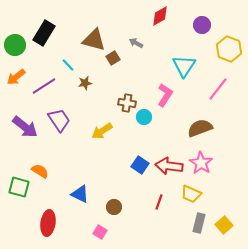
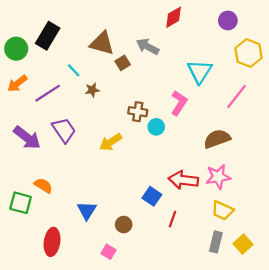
purple circle: (202, 25) -> (228, 20), moved
gray arrow: (136, 43) -> (148, 47), size x1.5
pink star: (201, 163) -> (218, 177), turned 30
blue square: (140, 165) -> (152, 196), moved
blue triangle: (80, 194) -> (87, 210), turned 36
yellow trapezoid: (191, 194) -> (222, 210), moved

